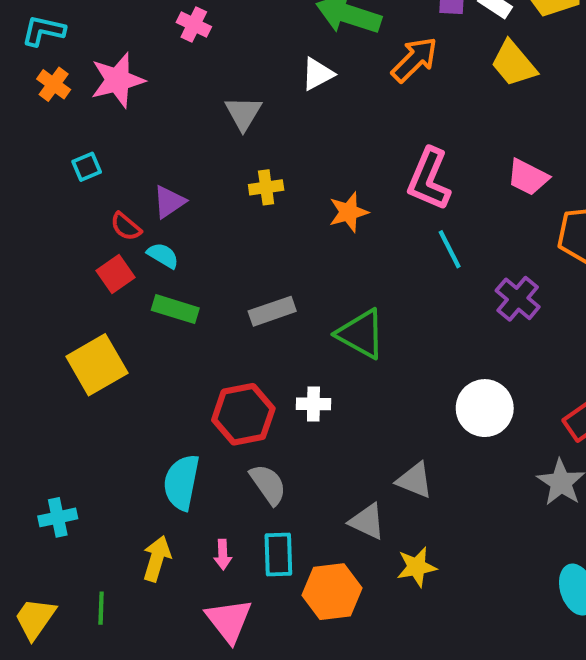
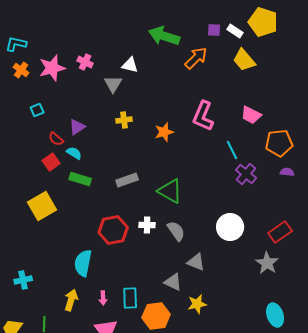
pink cross: (194, 24) -> (85, 62), moved
white triangle: (318, 74) -> (130, 65), moved, turned 42
cyan line: (450, 249) -> (232, 150), moved
gray semicircle: (268, 484) -> (176, 231), moved

